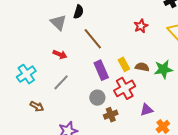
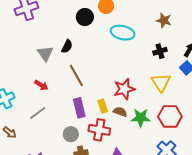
red star: (141, 26) -> (124, 89), moved, size x1.5
red cross: (125, 88) -> (99, 130), turned 30

